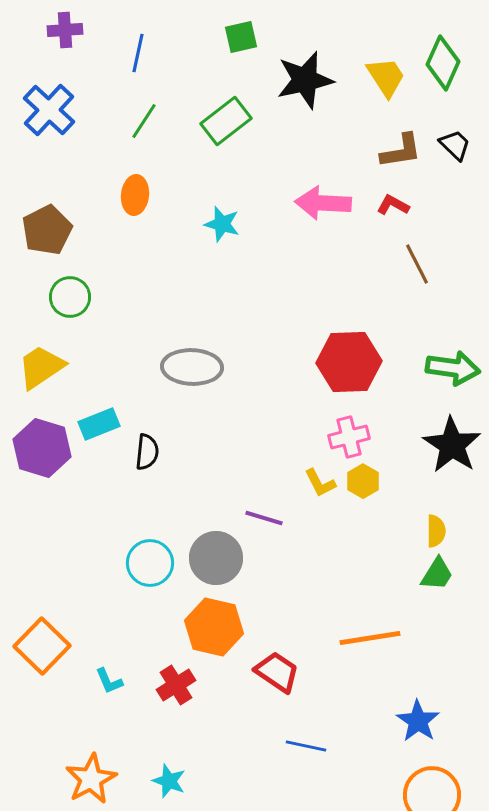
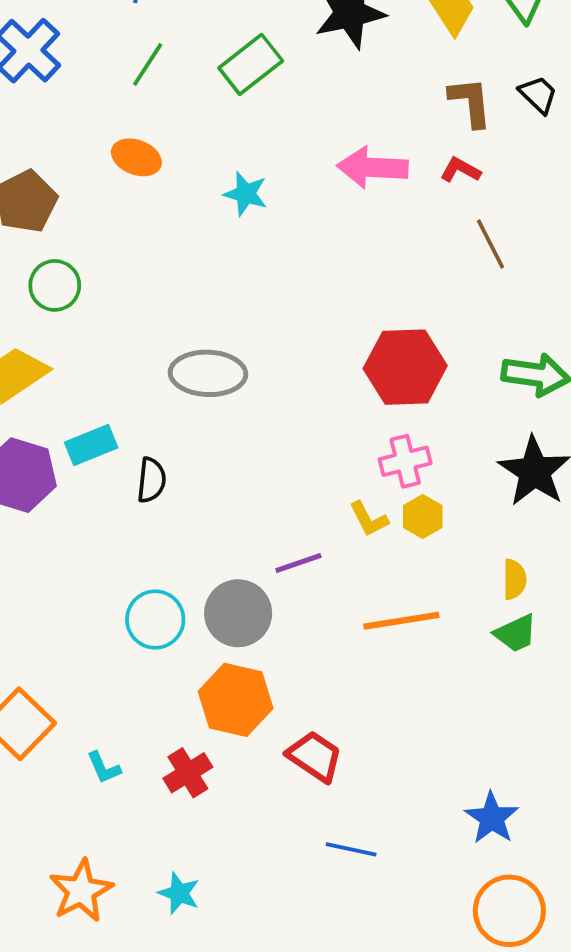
brown L-shape: (401, 151) -> (470, 102), turned -87
orange ellipse: (135, 195) -> (136, 157), turned -75
purple line: (264, 518) -> (298, 563), turned -36
green trapezoid: (437, 574) -> (516, 633), turned 33
orange line: (370, 638) -> (401, 621), moved

